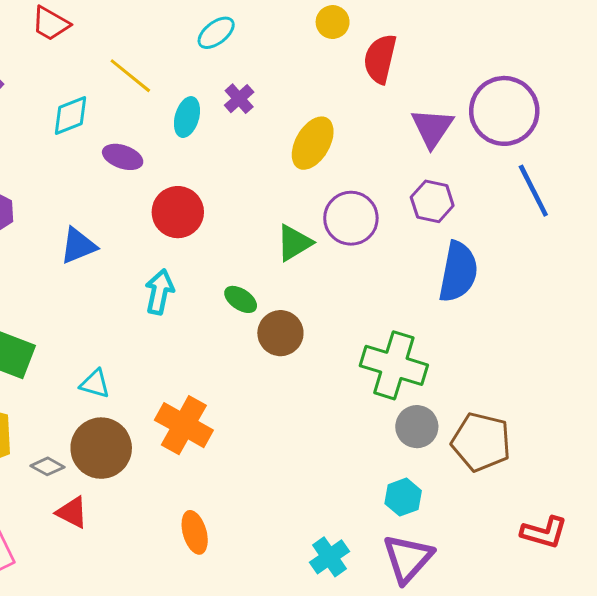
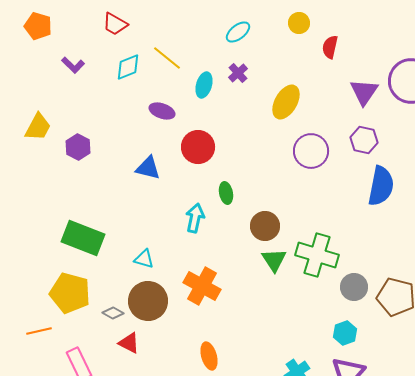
cyan ellipse: (216, 33) -> (238, 32), moved
red semicircle: (380, 59) -> (330, 47), size x0.7
cyan diamond: (71, 116) -> (128, 67), moved
green triangle: (294, 243) -> (274, 260), moved, turned -32
blue triangle: (78, 246) -> (148, 168), moved, turned 36
cyan arrow: (159, 292) -> (195, 218), moved
green ellipse: (241, 299) -> (226, 193), moved, turned 45
green cross: (394, 365) -> (317, 255), moved

